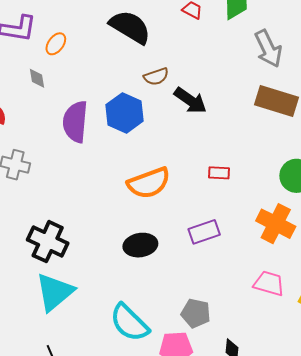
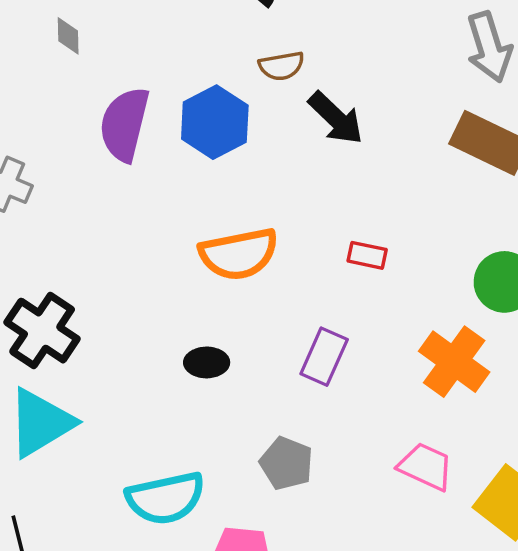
purple rectangle: (204, 232) -> (324, 357), turned -56
black ellipse: (140, 245) -> (207, 362), size x0.7
gray pentagon: (196, 313) -> (286, 463), moved
cyan semicircle: (129, 323) -> (166, 498), turned -66

